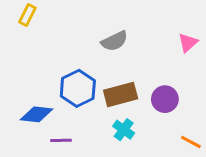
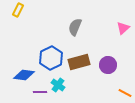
gray semicircle: (114, 41) -> (75, 27), turned 138
cyan cross: (124, 130) -> (58, 85), moved

